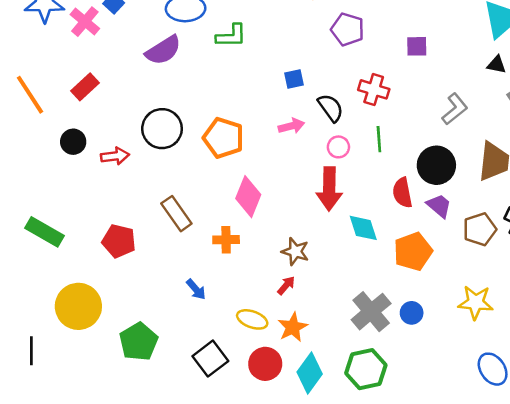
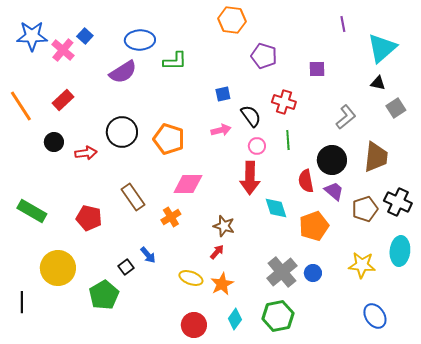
pink diamond: (248, 197) -> (188, 184), turned 68
orange cross: (226, 240) -> (171, 217), turned -30
black square: (210, 359) -> (126, 267), moved, size x0.6
red circle: (265, 364) -> (194, 325), moved
cyan diamond: (310, 373) -> (235, 319), size x0.7

